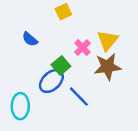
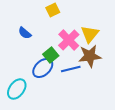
pink cross: (82, 48) -> (69, 40), size x1.5
blue line: (79, 97) -> (71, 69), moved, turned -60
cyan ellipse: (20, 106) -> (17, 89), turned 35

